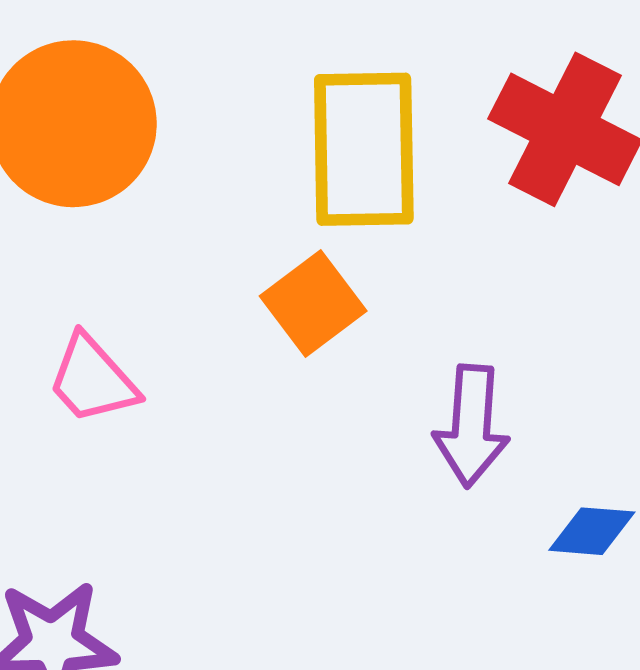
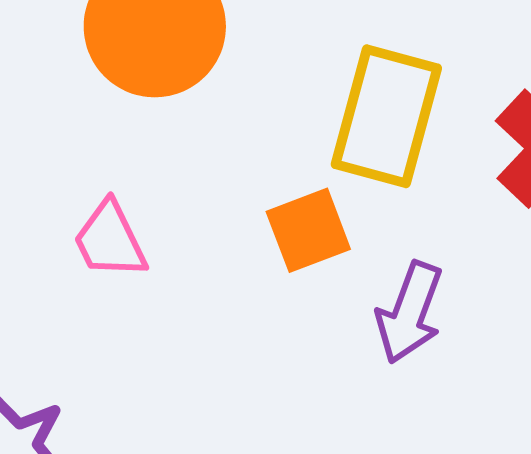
purple arrow: (471, 426) -> (410, 313), moved

